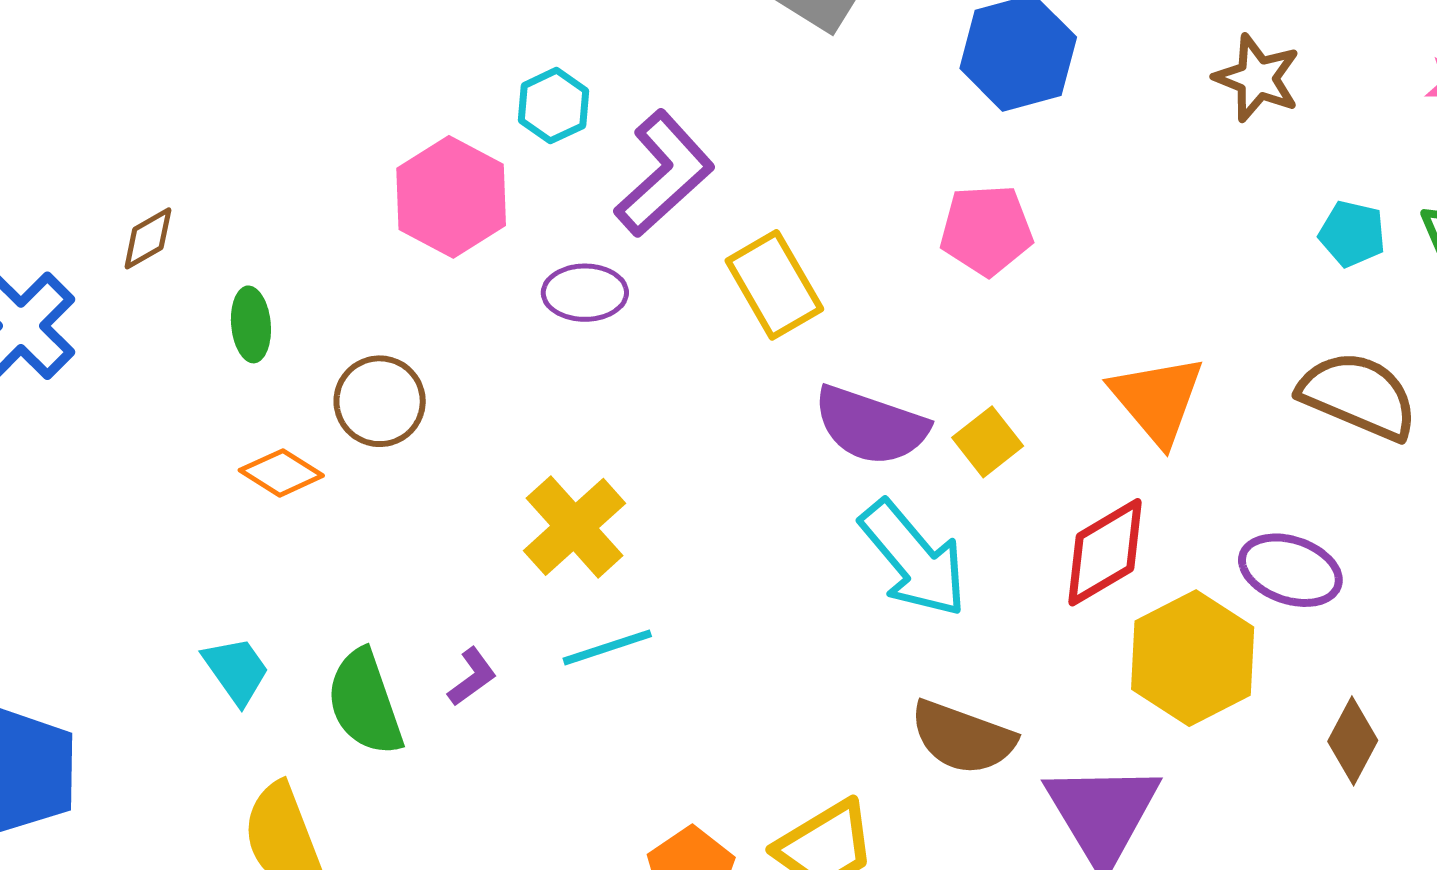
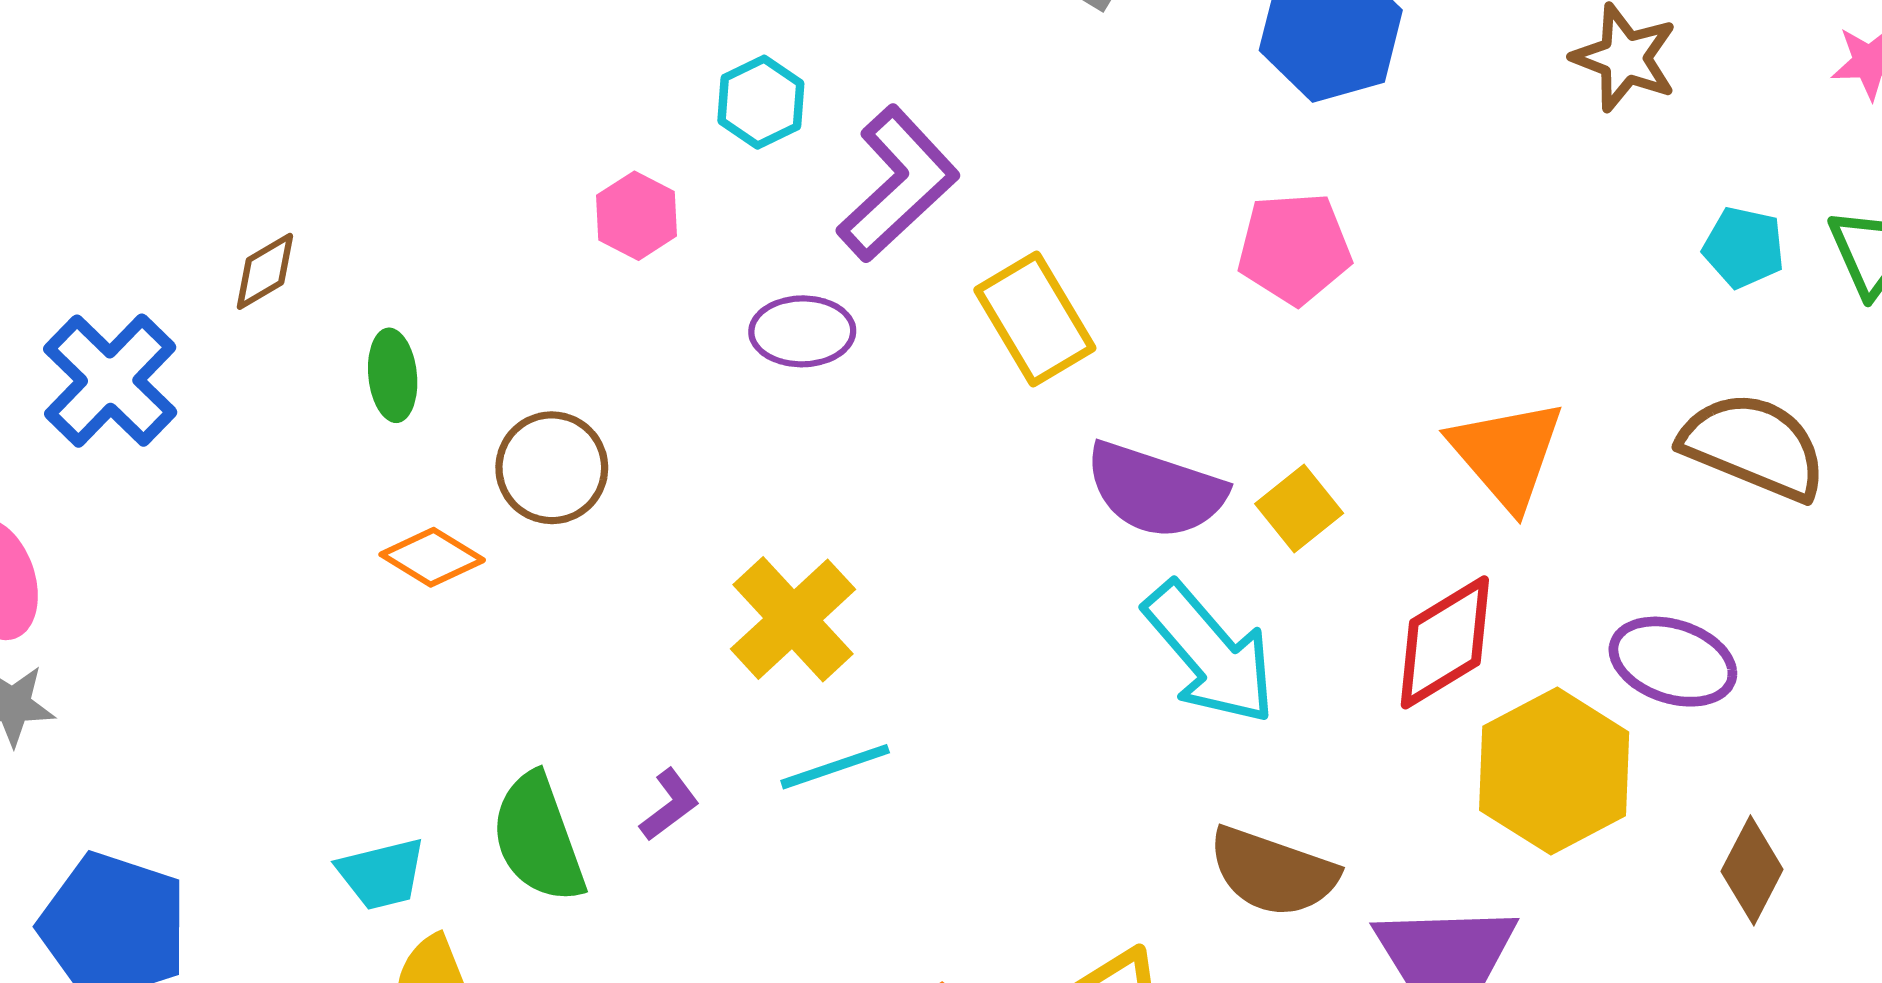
pink hexagon: (451, 197) -> (637, 216), size x0.6
cyan trapezoid: (236, 670) -> (382, 874), moved, turned 112

